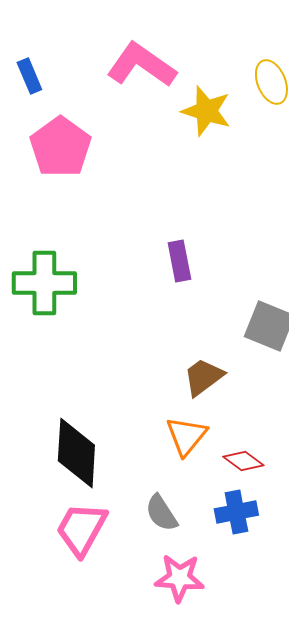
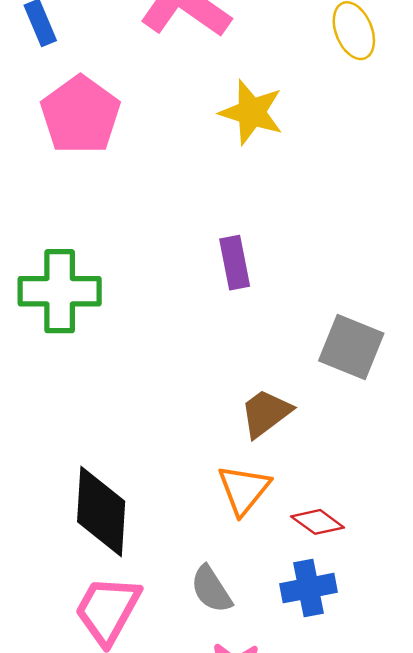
yellow star: (206, 111) -> (251, 112), moved

